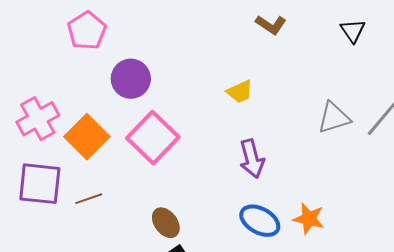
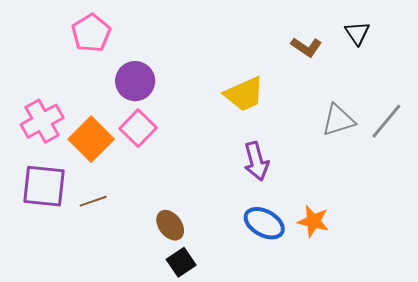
brown L-shape: (271, 25) -> (306, 47), moved
yellow trapezoid: (240, 92) -> (244, 94), size x1.5
pink square: (153, 138) -> (138, 128), moved, size x0.7

